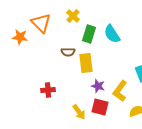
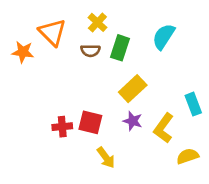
cyan semicircle: (112, 34) -> (164, 37), moved, turned 66
brown semicircle: (68, 52) -> (90, 51), moved
yellow rectangle: (86, 63) -> (133, 89), moved, turned 54
red square: (100, 107) -> (90, 122), moved

